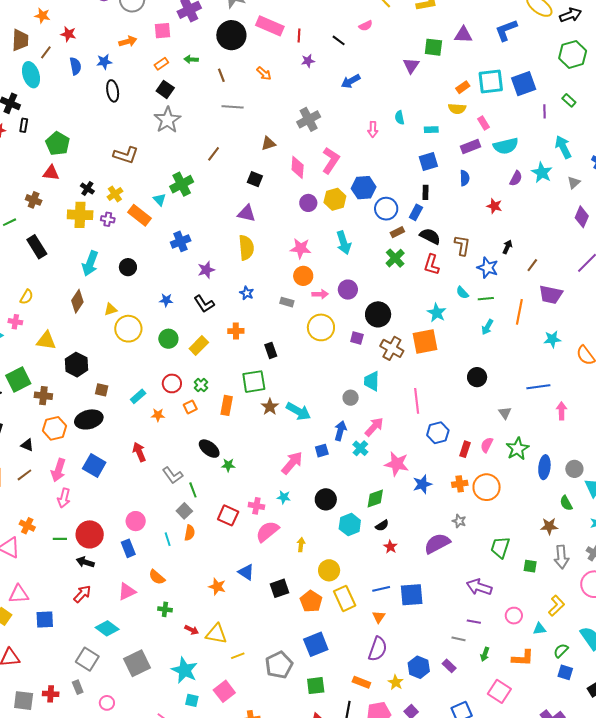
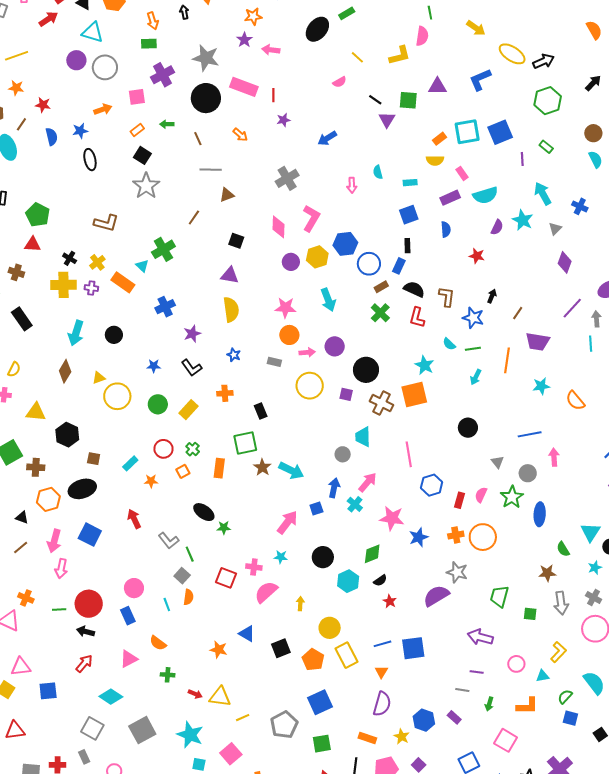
black line: (339, 40) -> (375, 100), moved
brown triangle: (268, 144) -> (227, 195), moved
gray circle: (574, 469) -> (528, 473), moved
gray star: (459, 521) -> (457, 572), size x1.5

